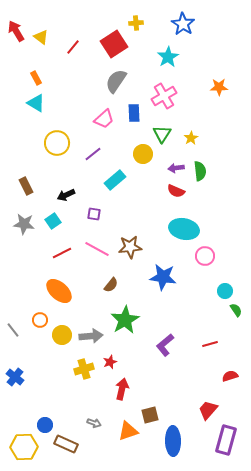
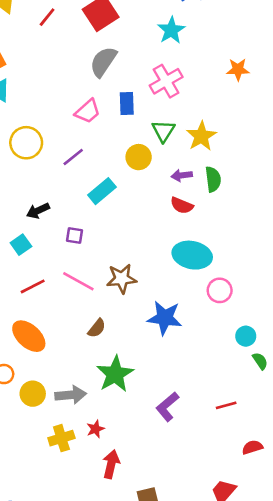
yellow star: (191, 138) -> (201, 136), size x1.6

